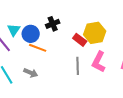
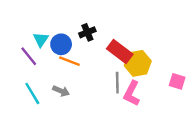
yellow hexagon: (95, 33) -> (138, 63), moved
red rectangle: (80, 40) -> (120, 51), size x1.5
pink L-shape: (99, 62) -> (132, 93), moved

